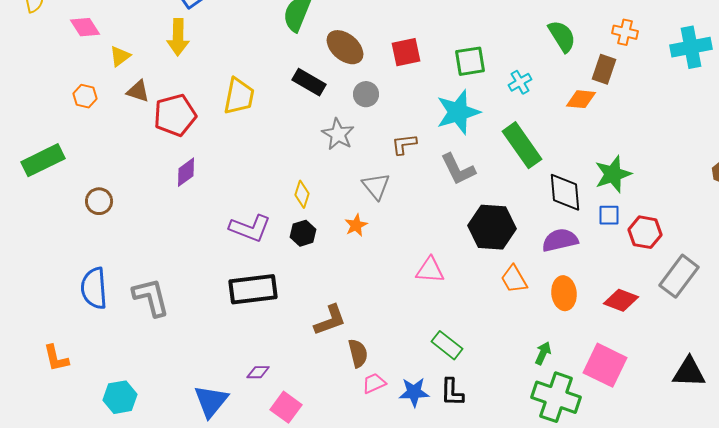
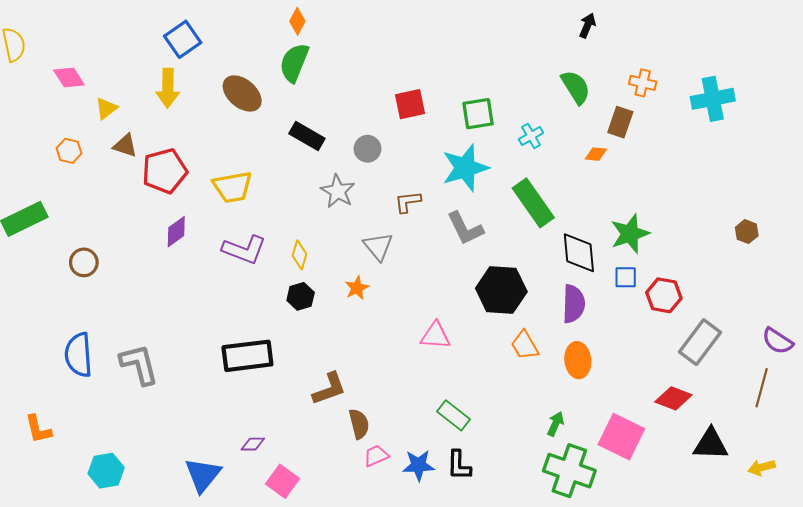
brown ellipse: (345, 47) -> (242, 93), moved
yellow trapezoid: (239, 96) -> (233, 187), moved, turned 69
orange diamond: (581, 99) -> (596, 154), size x0.7
purple L-shape: (250, 228) -> (244, 250), moved
purple semicircle: (560, 240) -> (574, 304), turned 105
red diamond: (621, 300) -> (673, 398), moved

